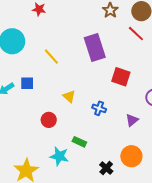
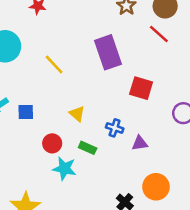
blue square: (27, 83) -> (26, 112), moved
purple triangle: (132, 120) -> (140, 143), moved, turned 32
green rectangle: (79, 142) -> (88, 148), moved
cyan star: (59, 156) -> (64, 169), moved

